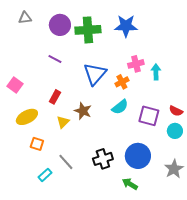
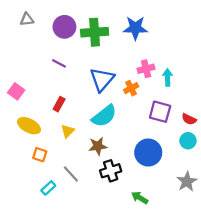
cyan semicircle: (120, 107) -> (104, 116), moved, size x1.4
brown star: (83, 111) -> (98, 146), moved, turned -30
purple square: (149, 116) -> (160, 112), moved
yellow ellipse: (27, 117) -> (29, 126), turned 55
blue circle: (138, 156) -> (148, 153), moved

